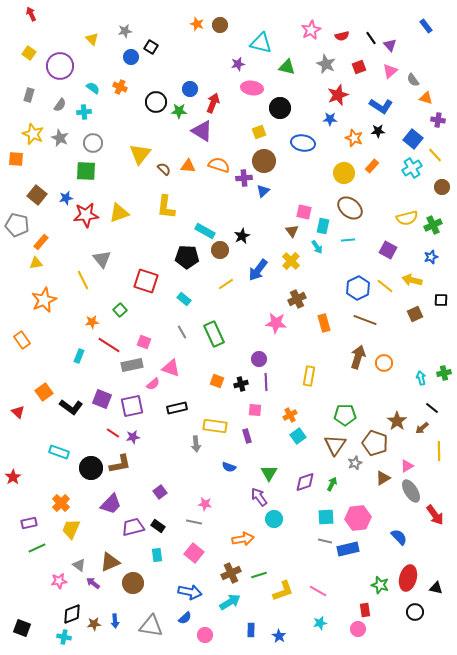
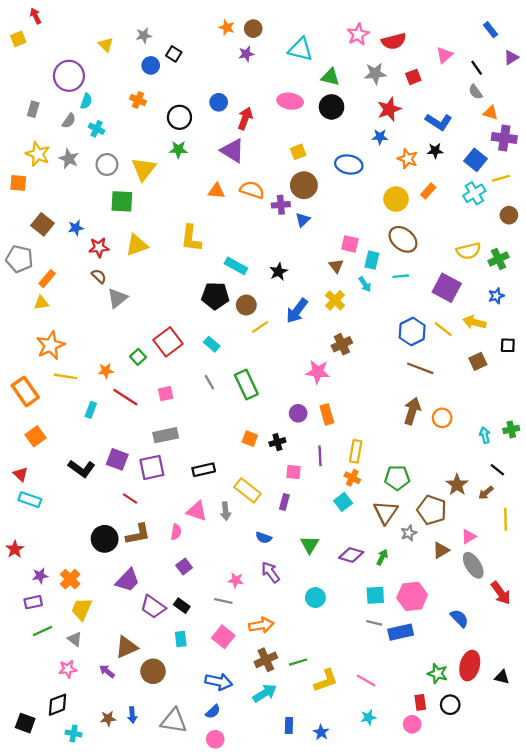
red semicircle: (342, 36) -> (394, 41), size x1.5
black line: (371, 38) -> (477, 68), moved
purple triangle: (390, 45) -> (511, 57), moved, turned 40
yellow square: (29, 53) -> (18, 39), moved, turned 32
purple star: (238, 64) -> (246, 54), moved
gray star: (326, 64) -> (375, 74), turned -30
pink triangle: (390, 71) -> (444, 55), moved
cyan semicircle: (93, 88) -> (86, 101), moved, turned 72
black circle: (280, 108) -> (332, 107), moved
green star: (179, 111) -> (178, 150), moved
cyan cross: (84, 112) -> (97, 129), turned 32
purple cross: (438, 120) -> (504, 138), size x1.5
yellow triangle: (140, 154) -> (144, 169), moved
yellow line: (435, 155) -> (501, 178), turned -63
brown semicircle: (164, 169) -> (99, 276), moved
green square: (86, 171) -> (122, 201), moved
red star: (86, 215) -> (99, 247), size x0.7
brown circle: (220, 250) -> (246, 305), moved
purple square: (388, 250) -> (447, 288), size x1.4
gray triangle: (102, 259) -> (117, 298), turned 30
yellow line: (83, 280) -> (65, 376), moved, turned -54
red square: (146, 281) -> (168, 342), moved, turned 35
orange rectangle: (324, 323) -> (327, 414), moved
orange rectangle: (22, 340) -> (25, 391), size x1.4
pink square: (144, 342) -> (166, 394), turned -32
gray rectangle: (132, 365) -> (166, 435), moved
pink triangle: (171, 368) -> (197, 511), moved
yellow rectangle: (309, 376) -> (356, 451), moved
purple line: (266, 382) -> (320, 456), moved
pink semicircle: (153, 384) -> (176, 532), moved, turned -40
orange square: (44, 392) -> (36, 436), moved
orange cross: (290, 415) -> (352, 478), moved, turned -32
yellow rectangle: (215, 426) -> (247, 490), turned 30
purple rectangle: (247, 436) -> (284, 502), turned 32
purple star: (133, 437) -> (40, 576), moved
cyan rectangle: (59, 452) -> (30, 500), moved
purple diamond: (305, 482) -> (351, 555), turned 35
purple arrow: (259, 497) -> (270, 572), moved
purple trapezoid: (133, 527) -> (153, 607), turned -130
orange arrow: (243, 539) -> (261, 625), moved
gray triangle: (79, 565) -> (75, 639), moved
black circle: (415, 612) -> (450, 705), moved
black diamond: (72, 614) -> (57, 705), moved
pink circle: (205, 635) -> (215, 739), moved

